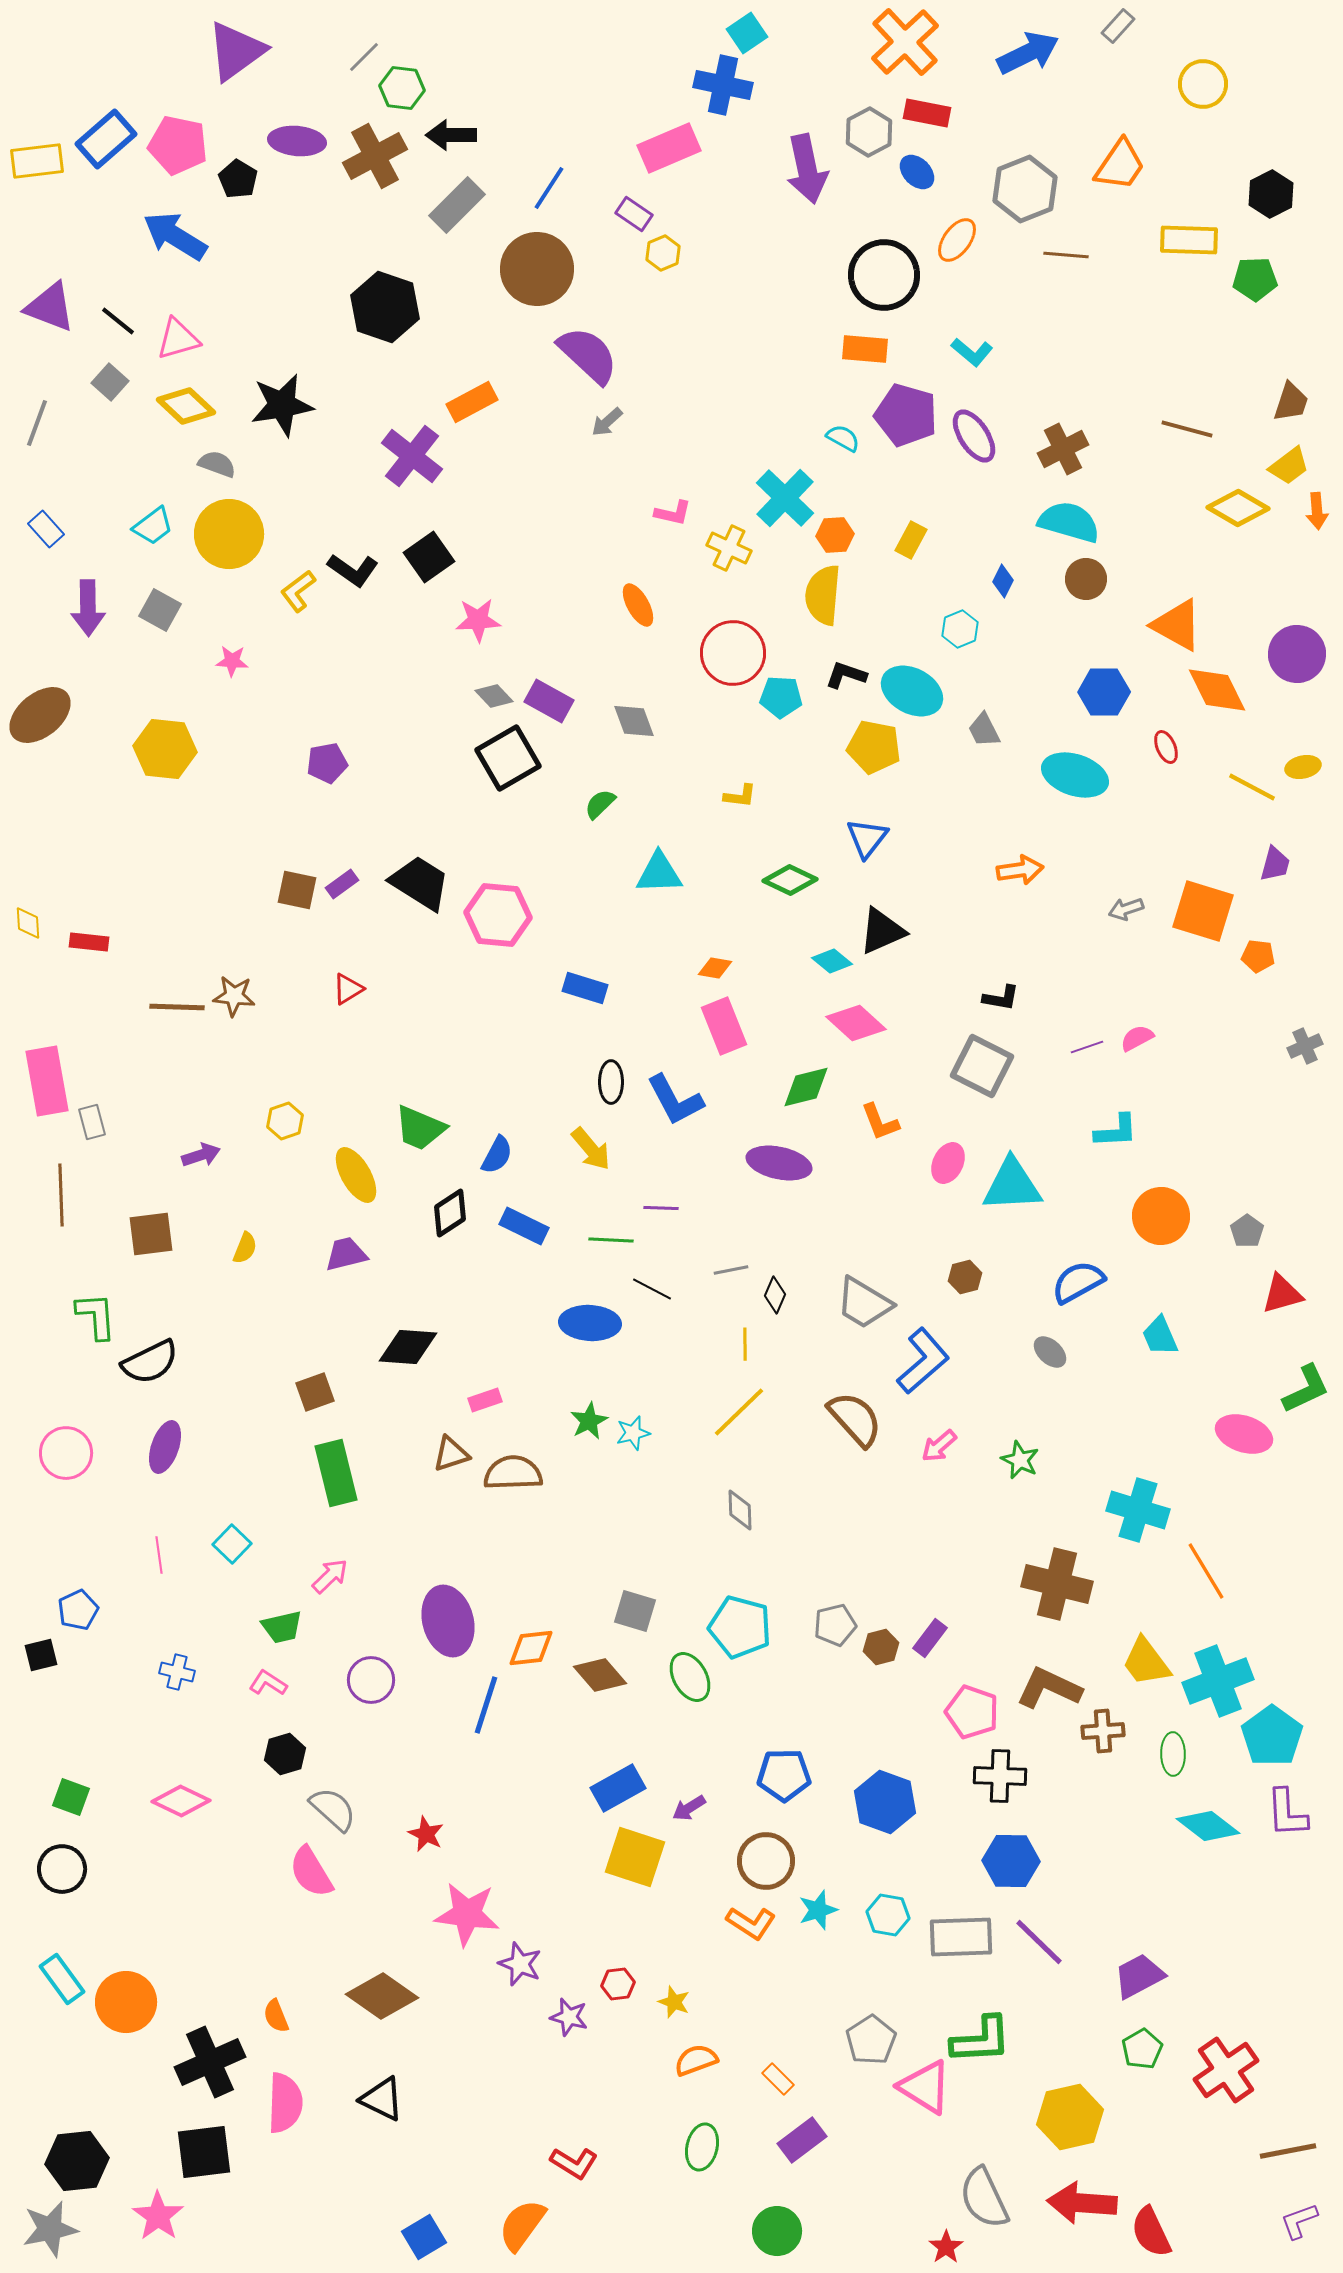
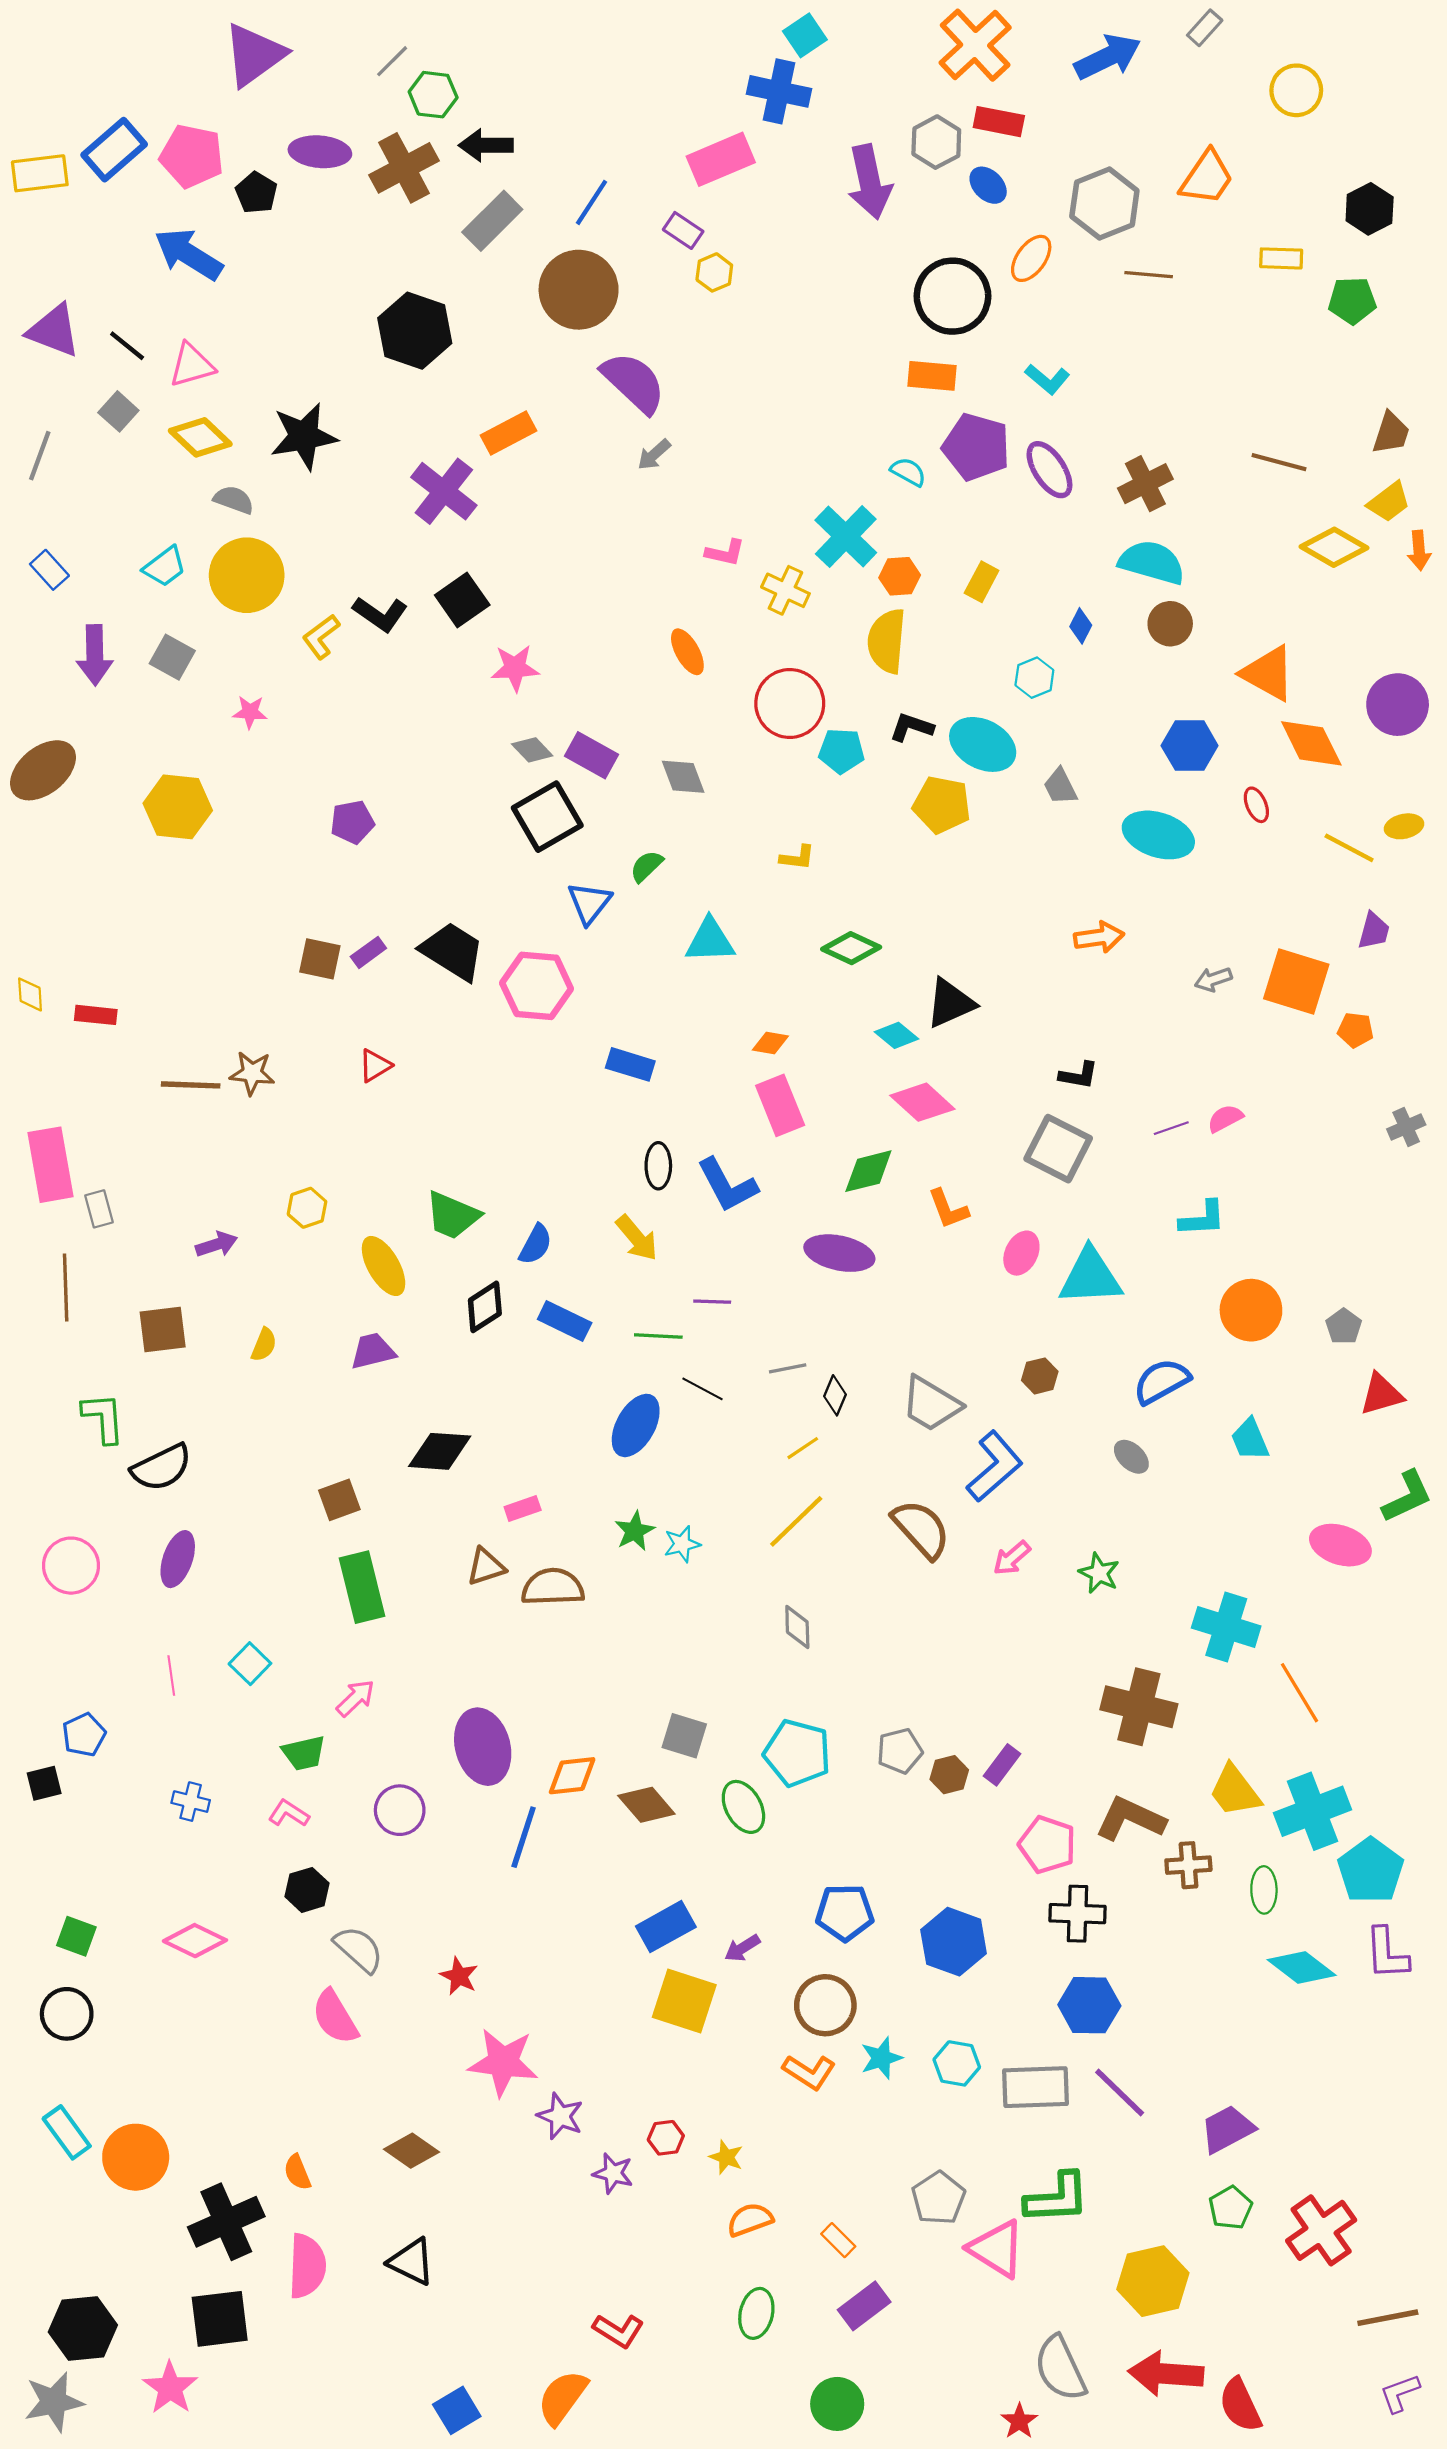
yellow rectangle: (1189, 240) -> (1281, 258), size x0.7
blue triangle: (867, 838) -> (589, 903), moved
blue ellipse: (590, 1323) -> (636, 1425), turned -64
yellow line: (745, 1344) -> (803, 1448), turned 56
brown diamond: (382, 1996) -> (412, 2151), size x0.7

